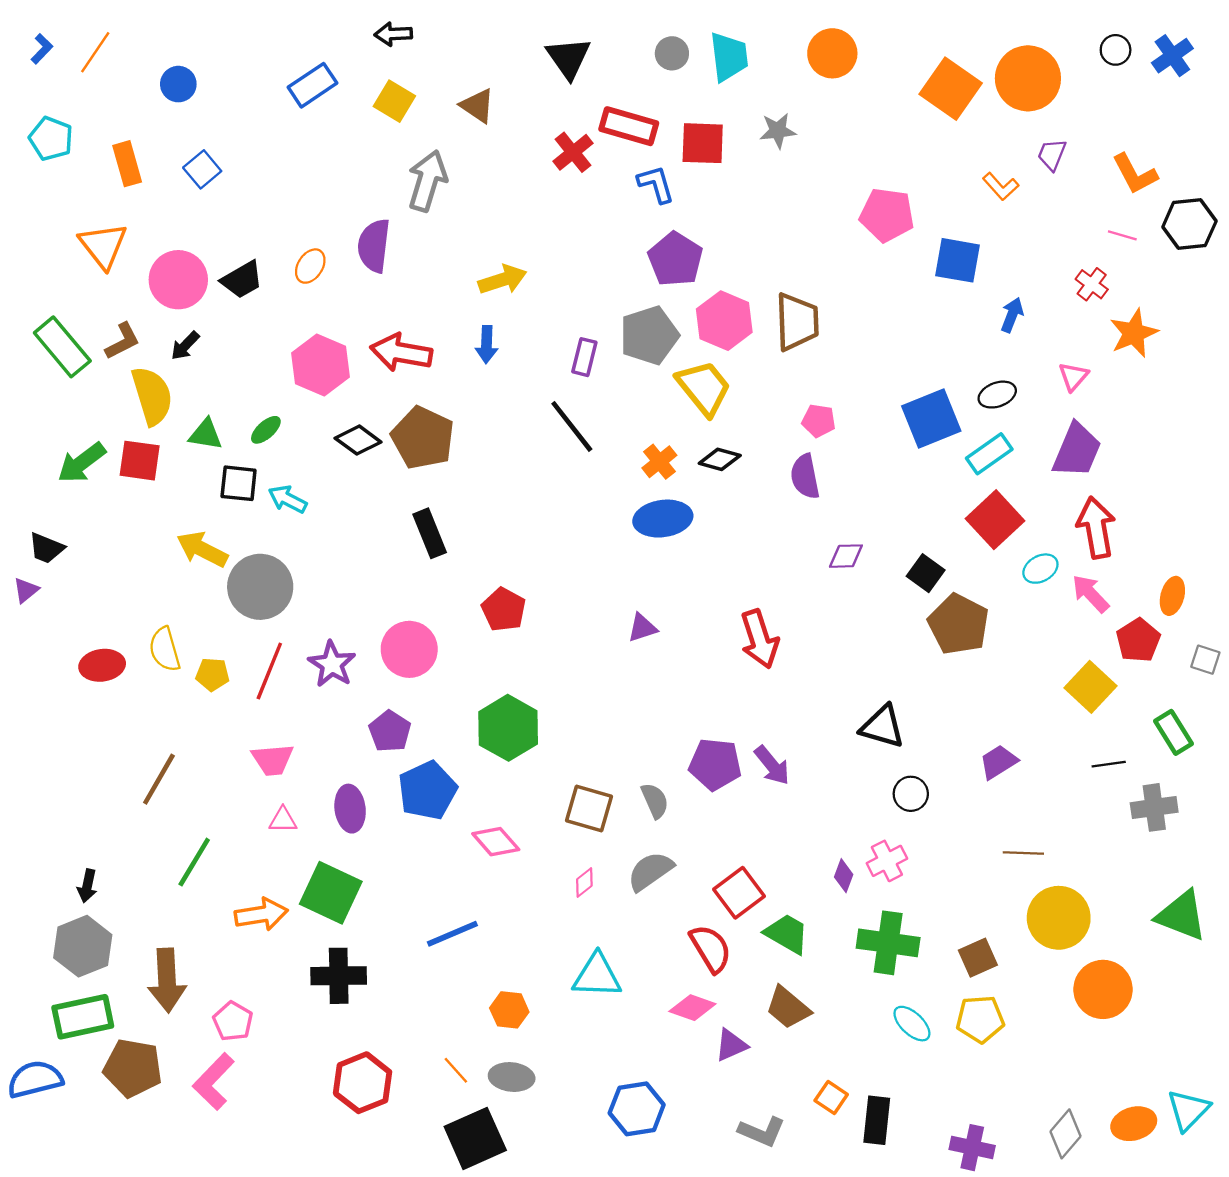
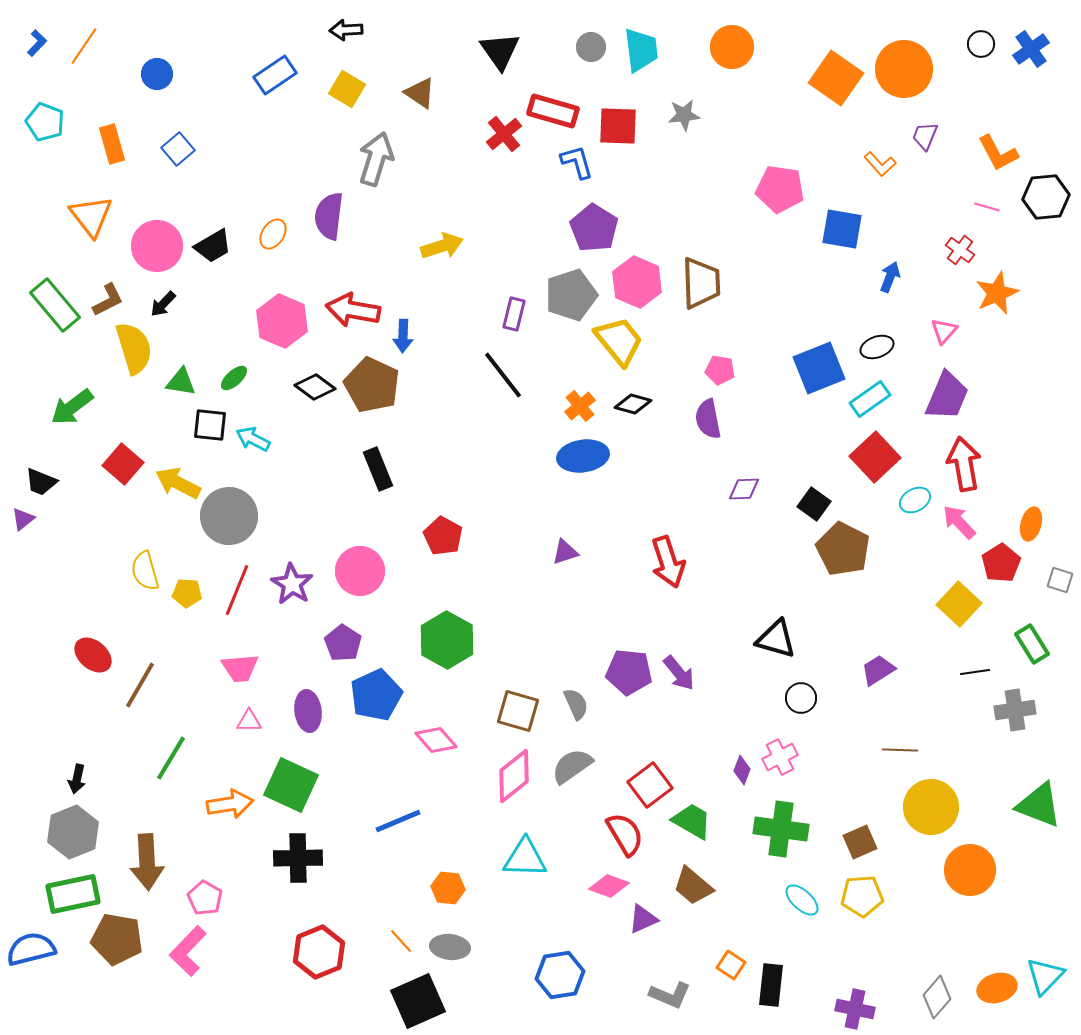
blue arrow: (487, 345) -> (403, 336), moved
red square: (140, 461) -> (123, 464), moved, turned 33
red ellipse: (102, 665) -> (93, 655), moved, turned 48
pink diamond: (584, 883) -> (514, 776), size x2.0

